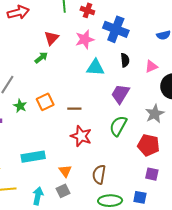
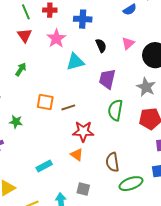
blue cross: (116, 29) -> (83, 19), size x0.7
red triangle: (52, 38) -> (24, 35), moved
orange square: (45, 102) -> (45, 102), moved, turned -36
cyan rectangle: (33, 157) -> (44, 166), size x0.7
orange triangle: (65, 171) -> (77, 155), moved
gray square: (63, 191) -> (83, 189), turned -32

